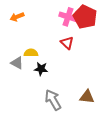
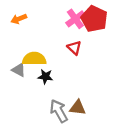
pink cross: (68, 17) -> (75, 19), turned 36
yellow semicircle: (31, 53) -> (34, 59), size x1.5
brown triangle: (87, 97) -> (78, 108), moved

